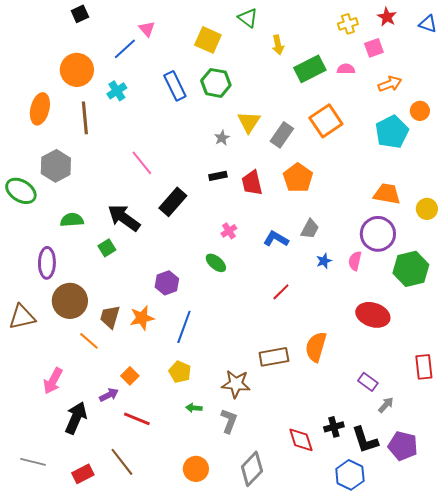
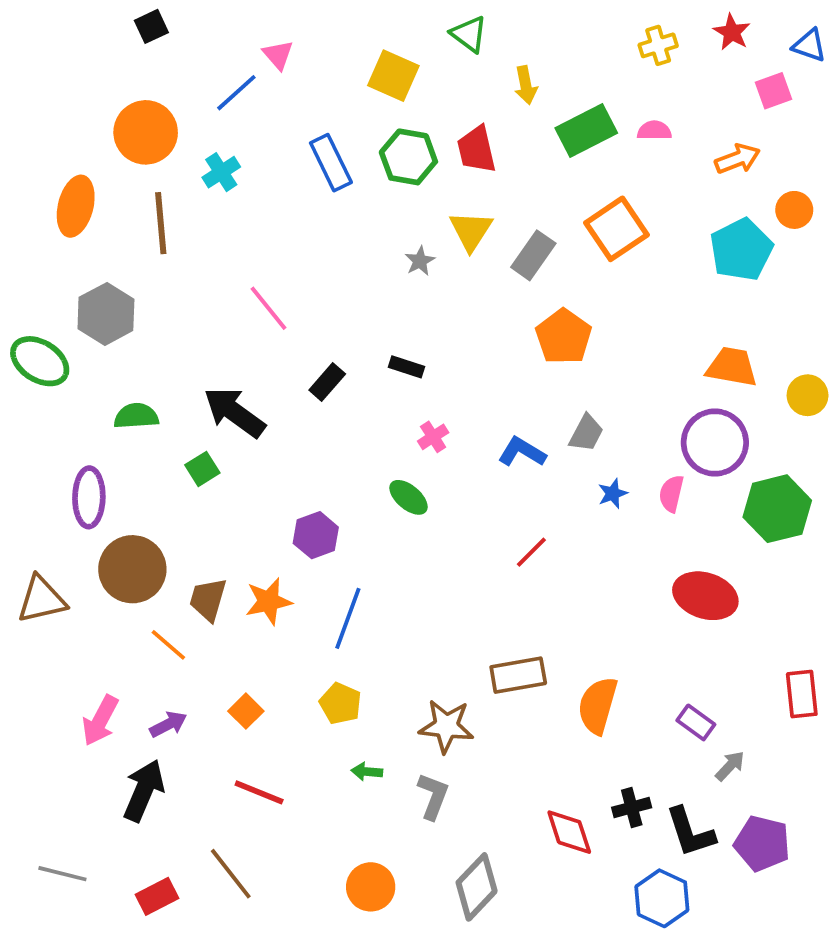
pink square: (374, 48) -> (773, 91), moved
black rectangle: (218, 176) -> (407, 367), moved, turned 30
red trapezoid: (252, 183) -> (477, 149), moved
black rectangle: (173, 202) -> (327, 382), size x0.7
orange semicircle: (316, 347) -> (598, 705), moved
purple arrow: (109, 395) -> (168, 724), moved

